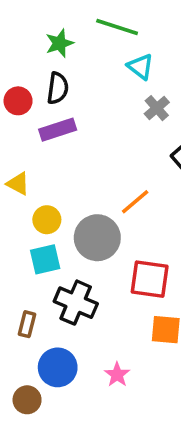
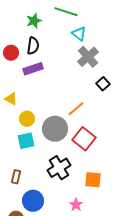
gray cross: (157, 108) -> (88, 57), size x1.5
red square: (150, 279) -> (84, 139), moved, turned 30
black cross: (76, 303) -> (59, 168), moved, turned 35
pink star: (117, 375) -> (76, 205), moved

